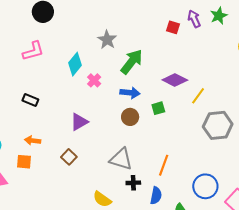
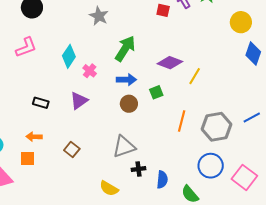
gray star: (107, 40) -> (99, 16), moved
black rectangle: (30, 100) -> (41, 103), moved
purple triangle: (79, 122) -> (79, 101), moved
gray hexagon: (218, 125) -> (216, 127), moved
gray triangle: (121, 159) -> (124, 147), turned -30
orange line: (164, 165) -> (182, 121), moved

